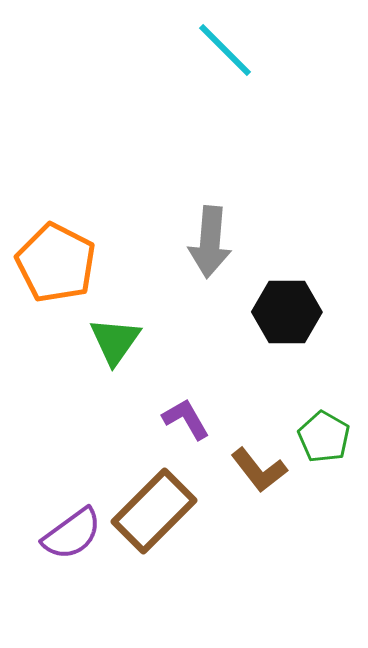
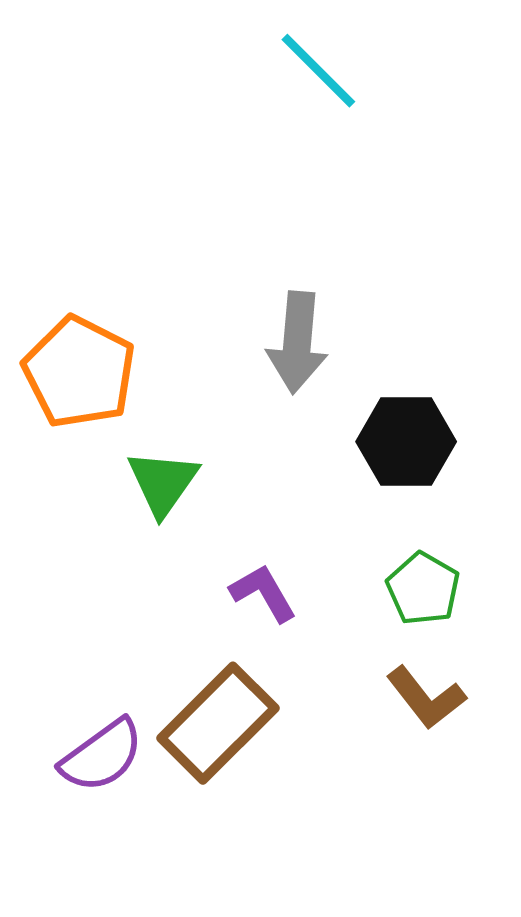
green pentagon: (324, 437) -> (423, 589), moved
brown L-shape: (259, 470) -> (426, 698), moved

